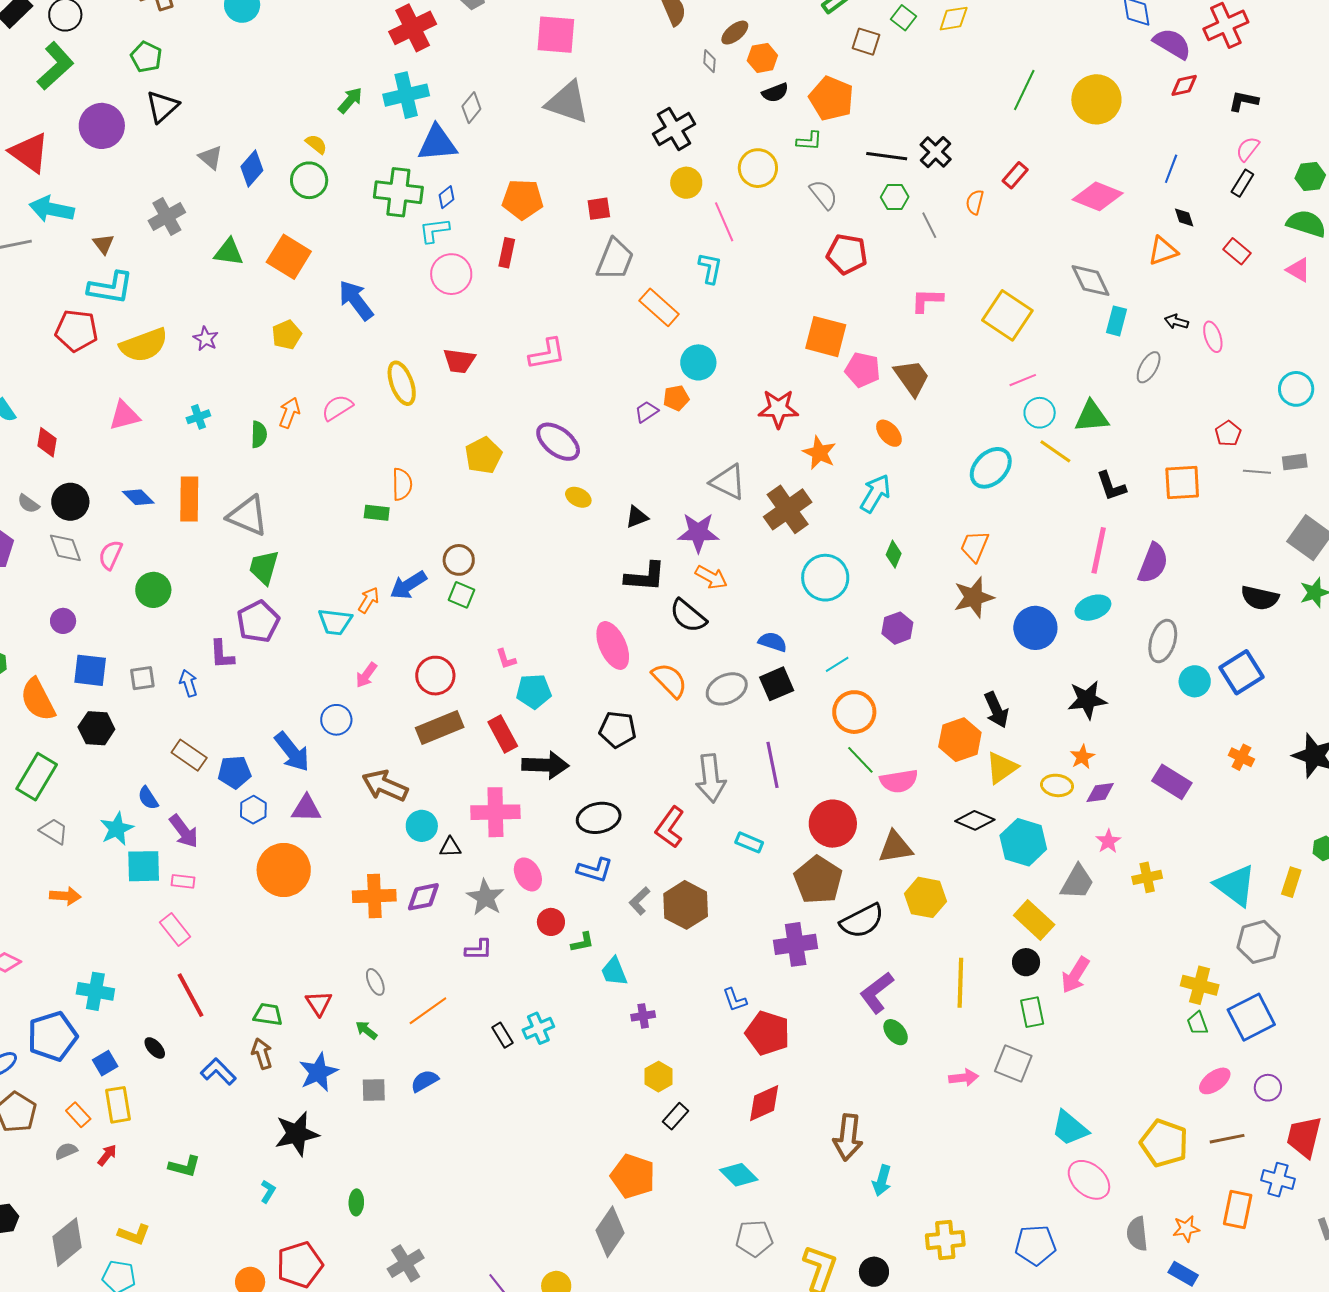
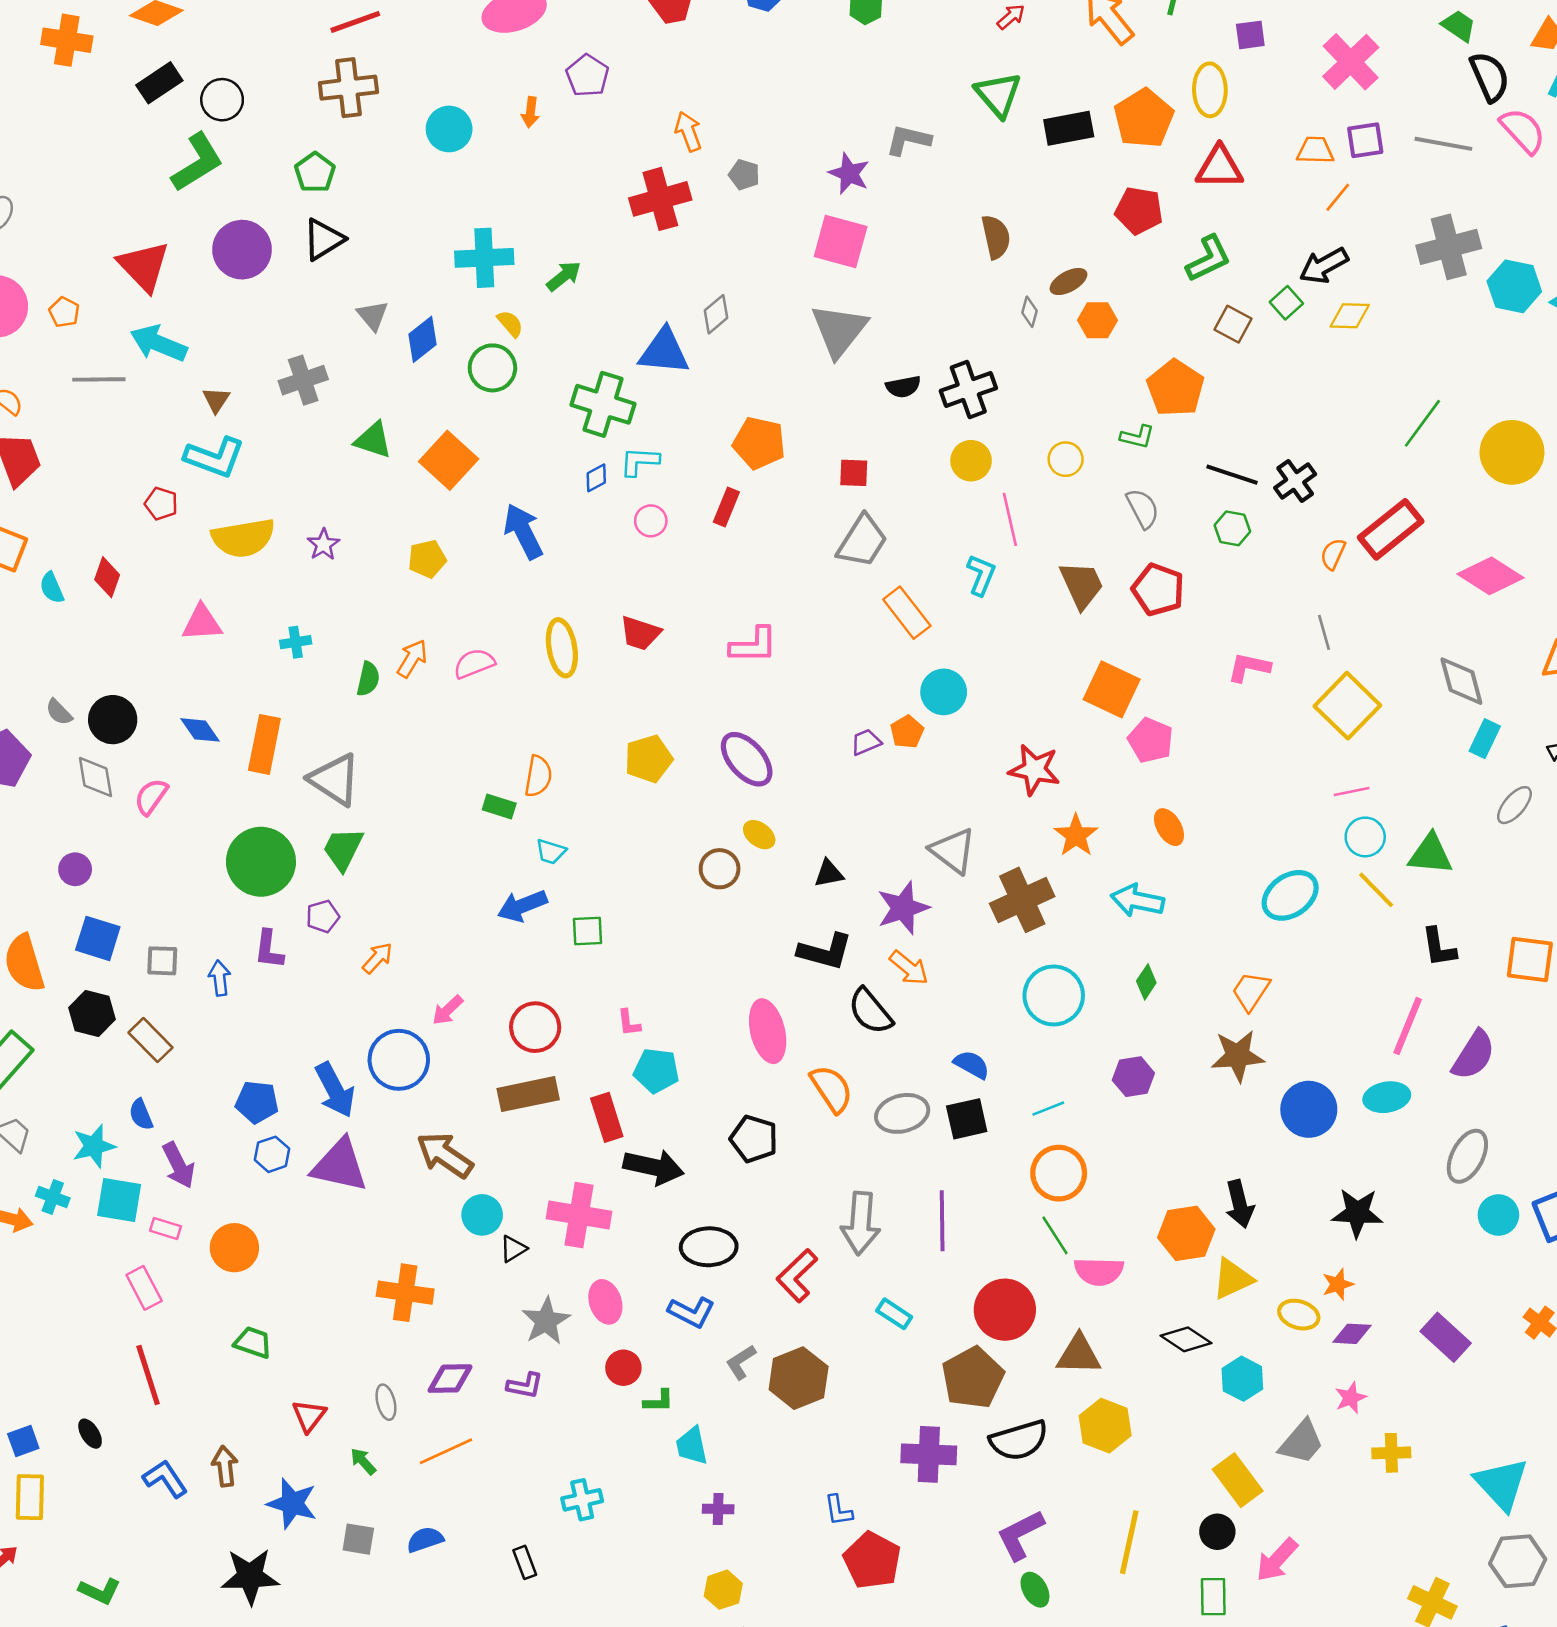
black semicircle: (775, 93) -> (903, 387), moved
cyan cross: (406, 95) -> (484, 258), moved
gray triangle: (567, 102) -> (839, 330), turned 39
yellow circle: (758, 168) -> (1066, 459), size x0.7
red rectangle: (1015, 175) -> (1391, 529), size x1.8
blue diamond: (447, 197) -> (596, 478), moved
gray line: (929, 225) -> (1324, 632), moved
pink circle: (451, 274) -> (651, 521), size x0.6
red pentagon: (76, 331) -> (161, 504), size x0.6
brown trapezoid: (912, 378) -> (1082, 585), moved
orange pentagon: (676, 398) -> (907, 732), turned -30
red diamond: (47, 442) -> (107, 577), moved
cyan arrow: (875, 493) -> (1137, 900), turned -120
purple star: (698, 533) -> (903, 908), turned -30
brown circle: (459, 560) -> (720, 869), moved
green circle: (153, 590) -> (261, 862), moved, size x1.5
green square: (462, 595) -> (588, 931), turned -36
orange arrow: (369, 600) -> (377, 958), moved
purple pentagon: (258, 622) -> (323, 916), size x0.6
cyan trapezoid: (335, 622) -> (551, 852), moved, size x0.7
blue circle: (336, 720) -> (399, 1060), size x1.5
brown rectangle: (189, 755) -> (151, 1040), moved
purple triangle: (306, 808) -> (340, 1165), size x1.5
cyan hexagon: (1023, 842) -> (1242, 1379), size x0.7
black triangle: (450, 847) -> (513, 1249), turned -40
orange circle: (284, 870) -> (234, 1248), moved, size x0.7
purple diamond: (423, 897) -> (450, 1379), moved
cyan cross: (95, 991) -> (53, 1197), moved, size x0.7
green trapezoid: (268, 1014) -> (253, 1342), moved
black rectangle: (503, 1035) -> (525, 1562), moved
blue star: (318, 1072) -> (292, 1503), turned 30

